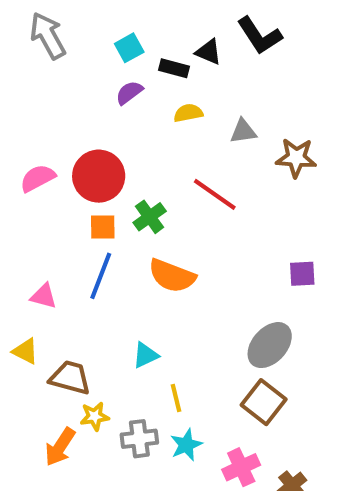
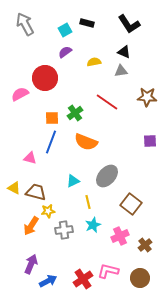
black triangle: (209, 52) -> (124, 52), moved
black rectangle: (174, 68) -> (87, 23), moved
brown star: (296, 158) -> (147, 97), moved
red circle: (99, 176) -> (45, 78), moved
pink triangle: (44, 296) -> (30, 158), moved
gray ellipse: (270, 345) -> (107, 176), moved
yellow triangle: (25, 351) -> (14, 188), moved
gray cross: (139, 439) -> (64, 230), moved

